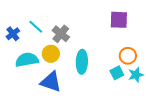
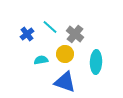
cyan semicircle: (27, 60) -> (41, 60), size x0.6

